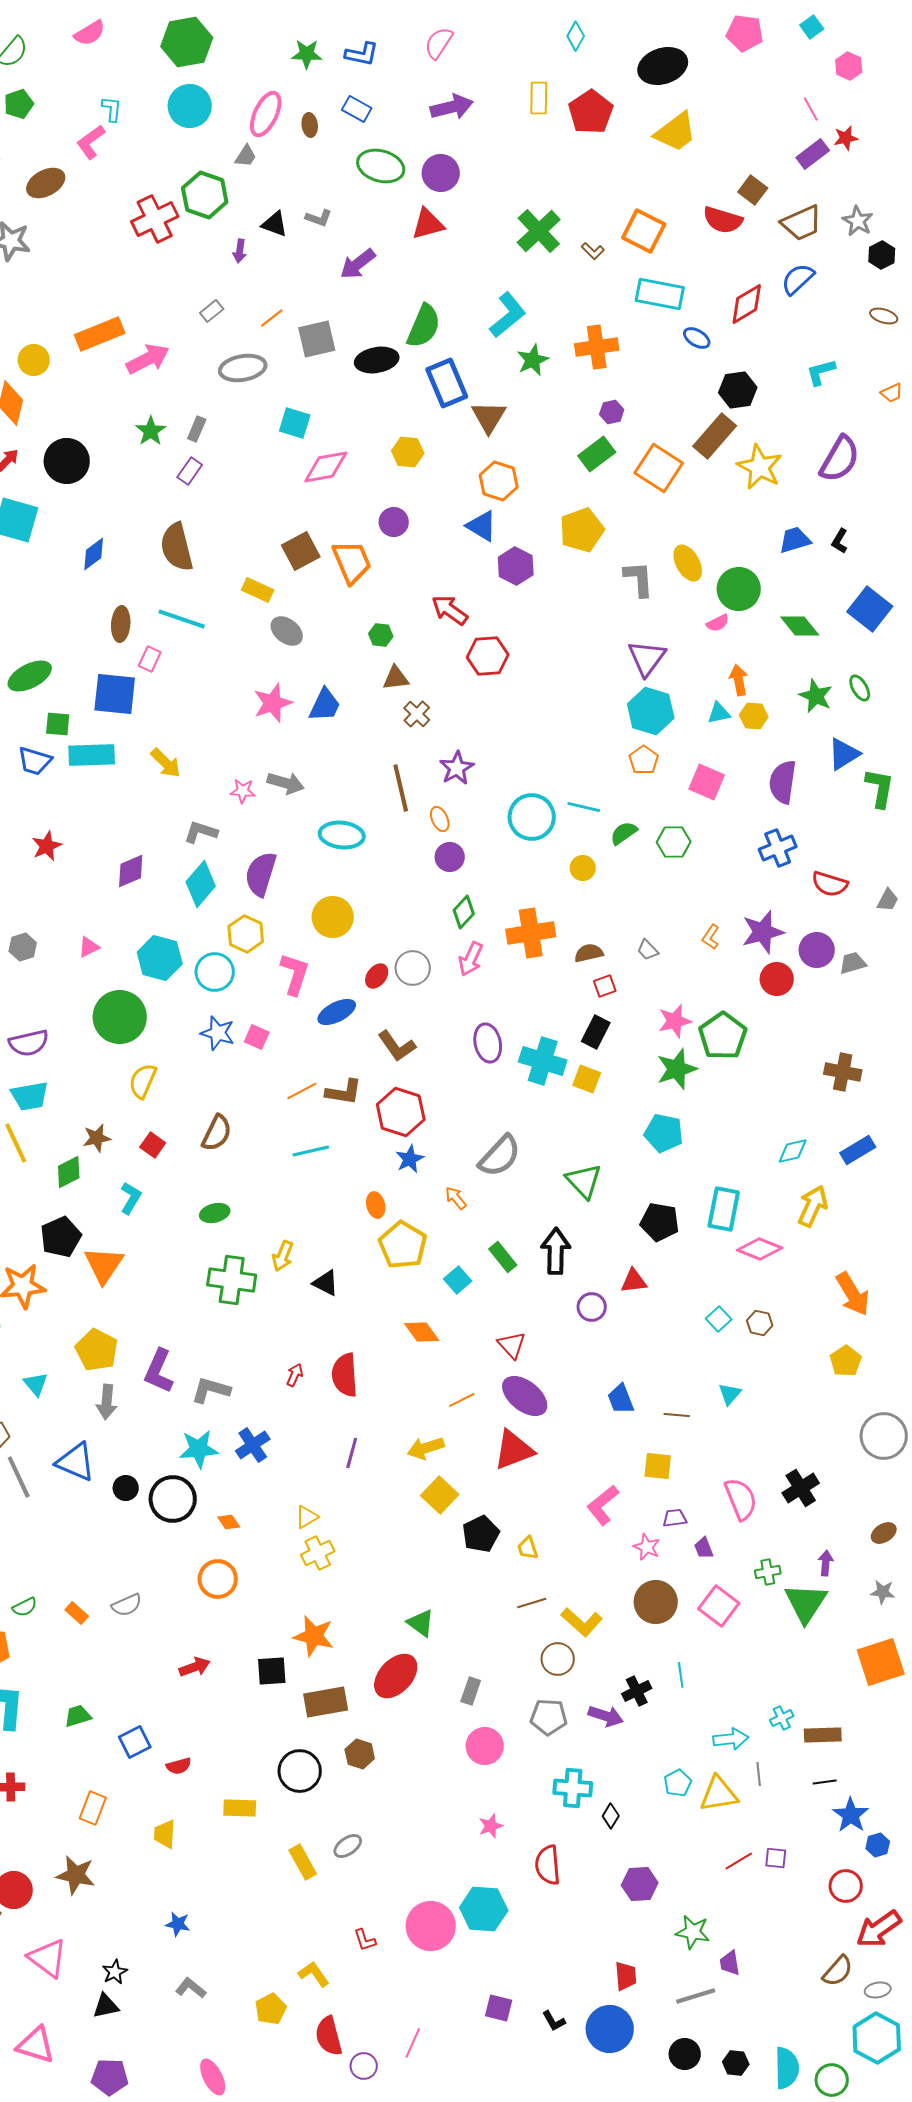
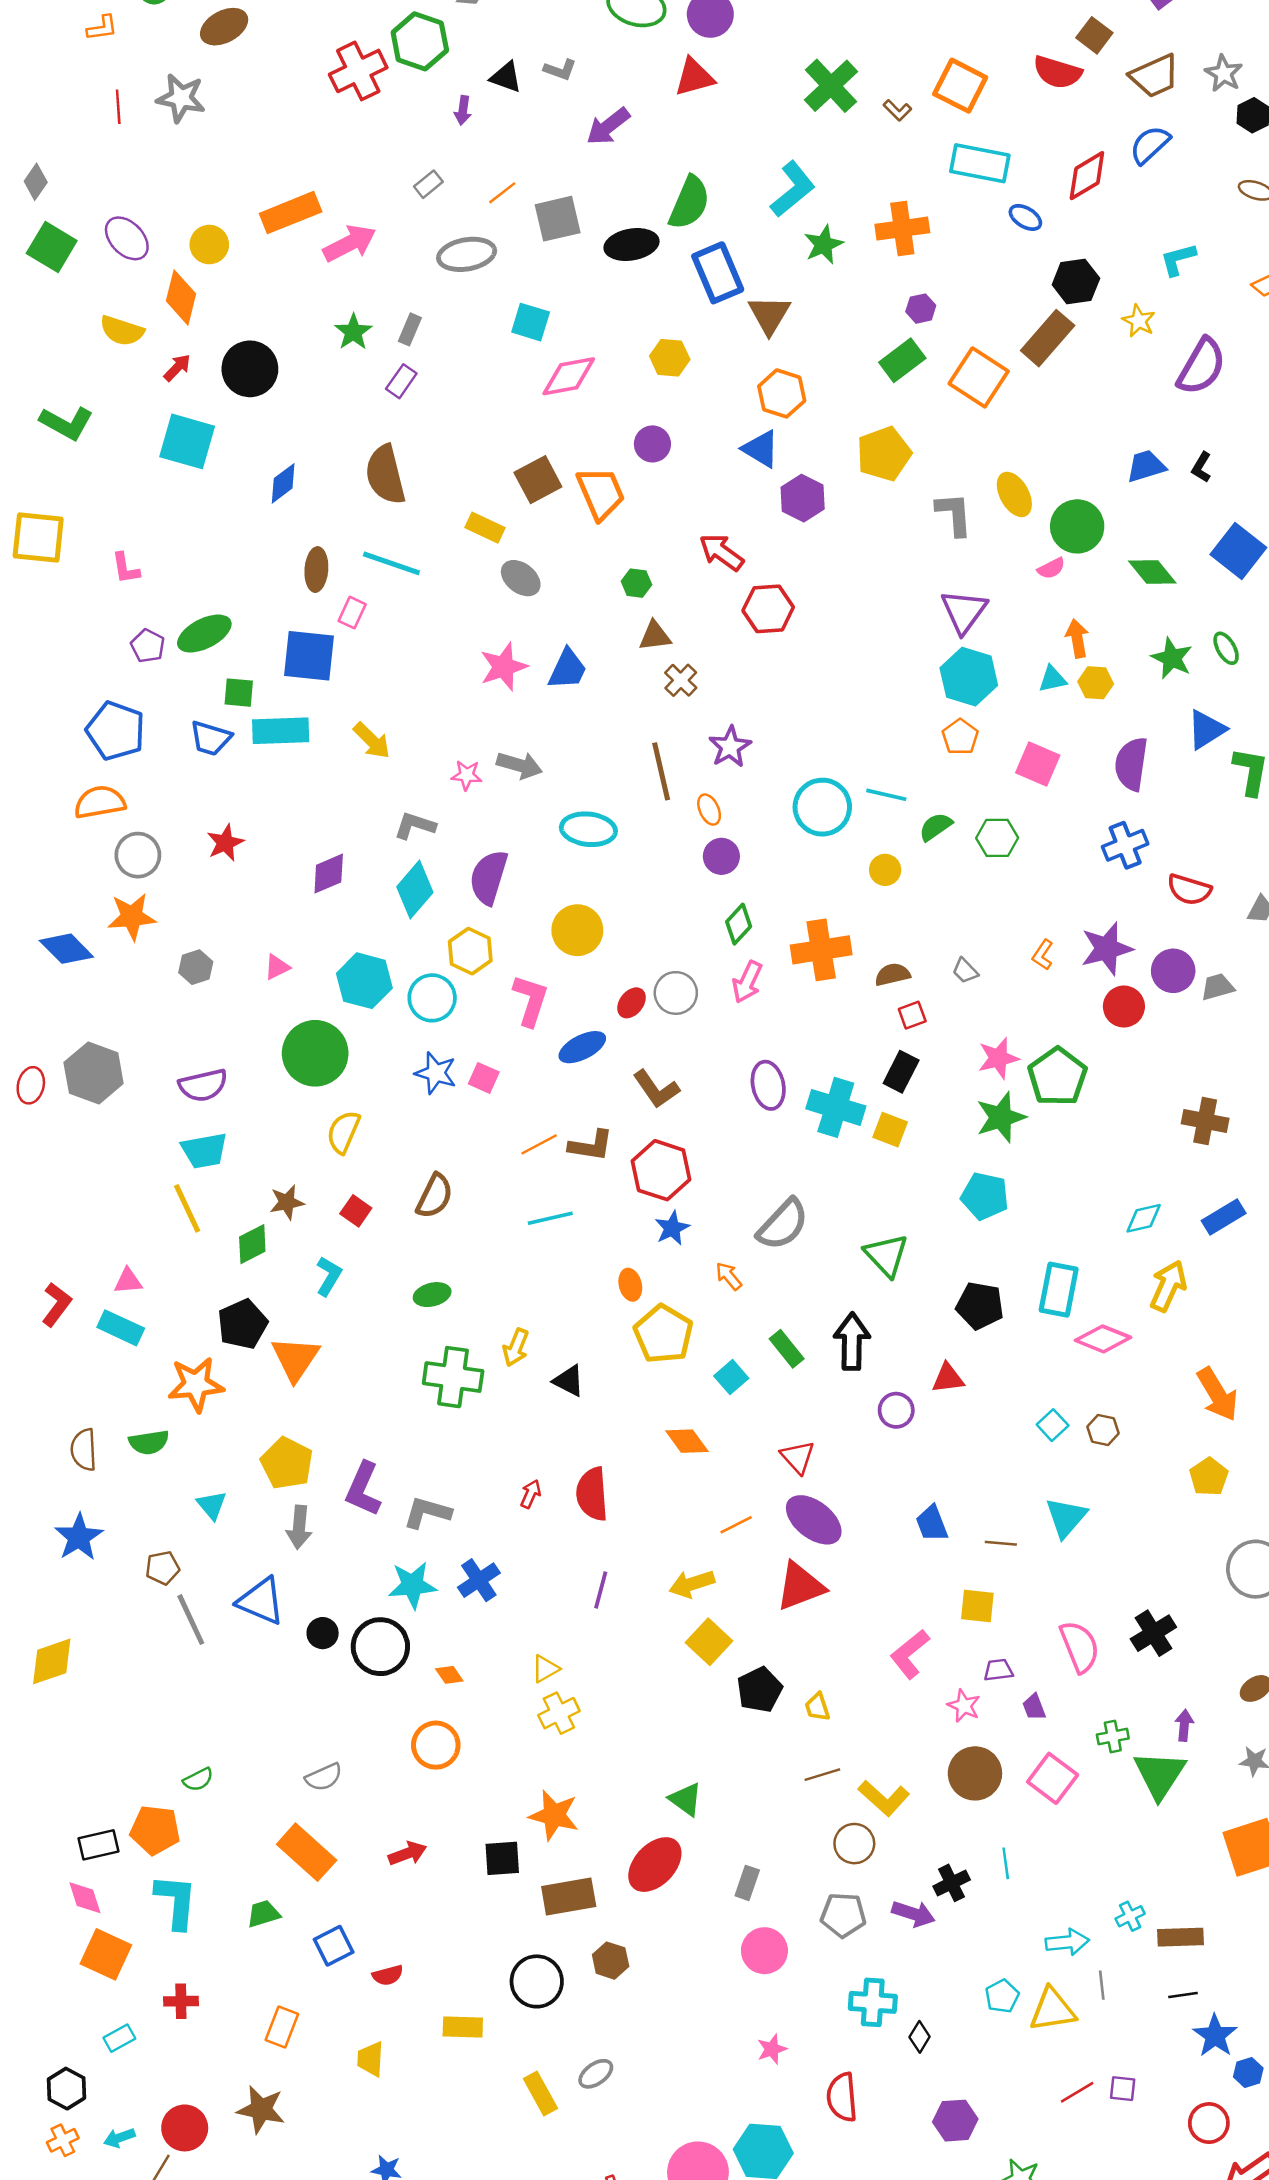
yellow star: (760, 467) -> (1139, 321), moved, size x0.6
cyan triangle: (730, 1394) -> (1066, 1517), size x1.5
orange rectangle: (77, 1613) -> (307, 1852), moved, size x2.0

